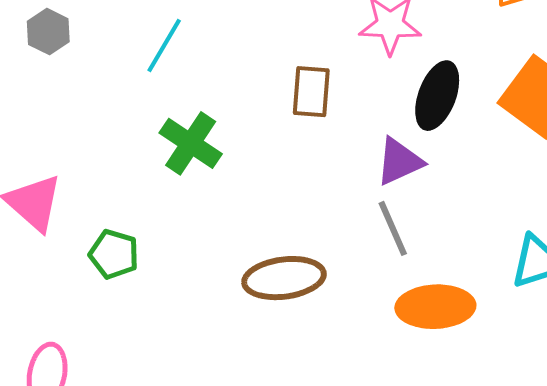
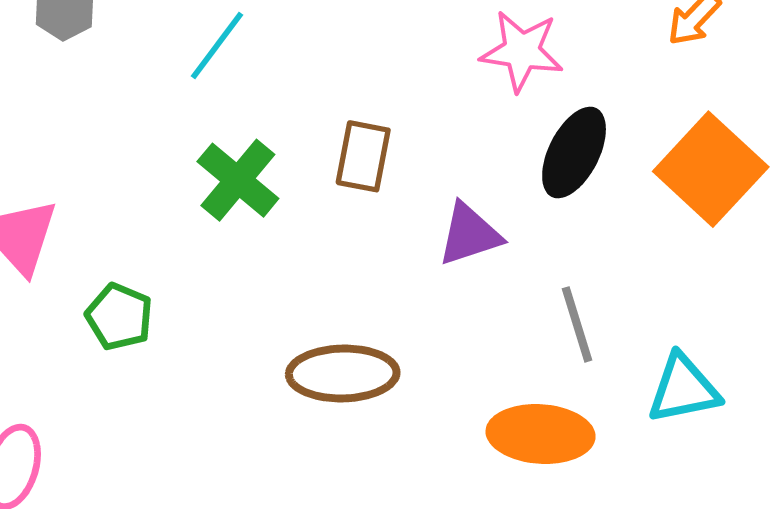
brown rectangle: (311, 92) -> (363, 156), moved
purple triangle: (399, 161) -> (469, 234), moved
gray line: (393, 228) -> (577, 324), moved

